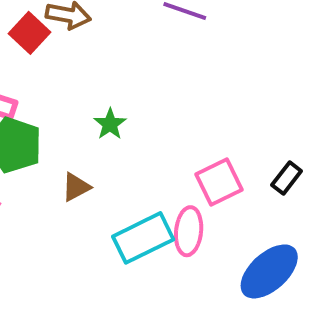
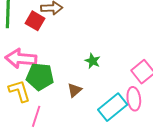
green star: (110, 124) -> (93, 61), moved

